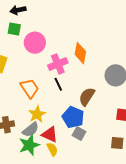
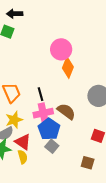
pink circle: (35, 43) -> (61, 49), moved
pink cross: (58, 64) -> (43, 113), moved
brown semicircle: (87, 97) -> (66, 111), turned 84

